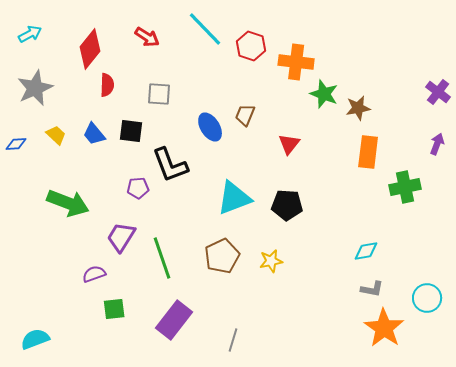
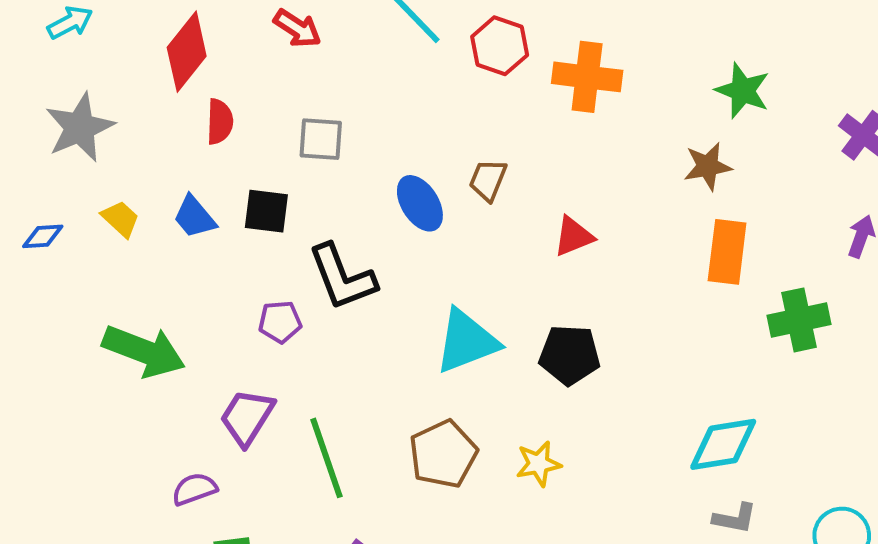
green star: (324, 94) -> (743, 91), moved
red triangle: (289, 144) -> (573, 236), turned 30
cyan diamond: (366, 251) -> (723, 444), size x1.5

